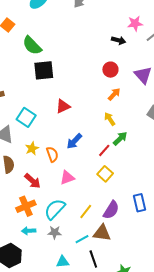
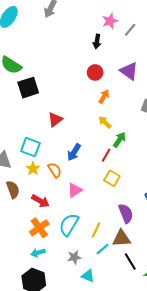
black arrow: (119, 40) -> (97, 41), turned 96
cyan square: (26, 117) -> (30, 147), moved
purple semicircle: (111, 210) -> (126, 213), turned -42
yellow line: (86, 211) -> (96, 230), moved
cyan arrow: (29, 231) -> (38, 253), moved
gray star: (55, 232) -> (74, 257), moved
black line: (93, 259) -> (130, 261), moved
cyan triangle: (63, 262) -> (88, 276), turned 40

